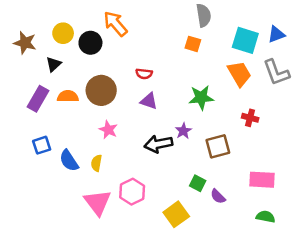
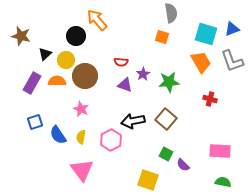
yellow circle: (63, 33) -> (66, 60), moved
pink star: (108, 130) -> (81, 109), moved
purple star: (183, 131) -> (143, 74), moved
brown square: (218, 146) -> (166, 119), moved, turned -35
pink hexagon: (132, 192) -> (111, 140), moved
yellow square: (176, 214) -> (148, 180), turned -35

